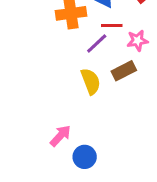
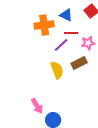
pink arrow: (60, 136) -> (37, 106), turned 105

